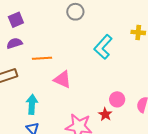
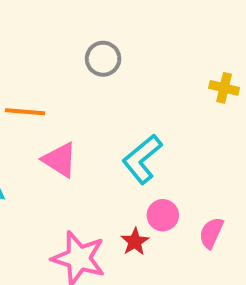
gray circle: (75, 12) -> (103, 59), moved
cyan L-shape: (103, 47) -> (142, 159), moved

